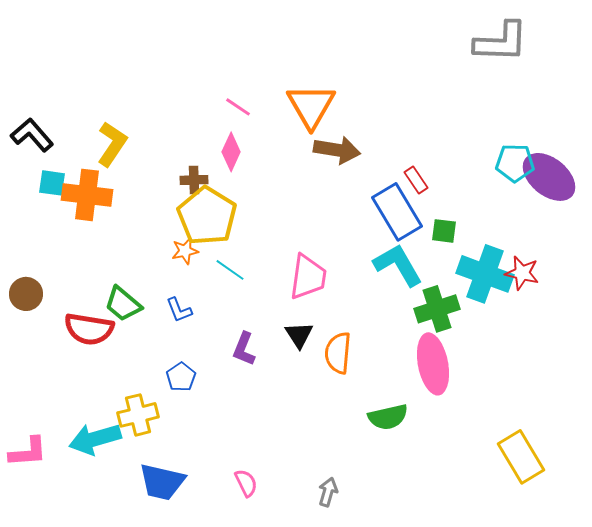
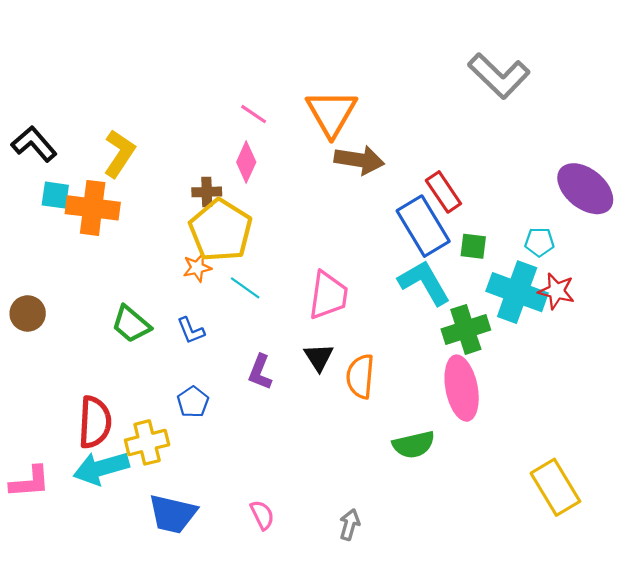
gray L-shape: (501, 42) -> (499, 76), moved, turned 42
cyan pentagon: (515, 163) -> (539, 242), moved, size x0.7
red rectangle: (416, 180) -> (443, 192), size x1.4
red semicircle: (89, 329) -> (95, 422), moved, turned -96

